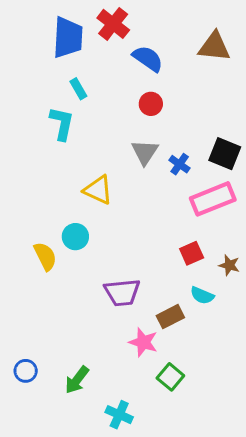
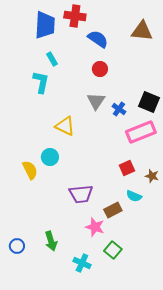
red cross: (113, 24) -> (75, 16), turned -30
green arrow: (77, 380) -> (51, 241), moved, turned -54
cyan cross: (119, 415) -> (82, 263), moved

